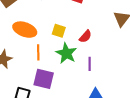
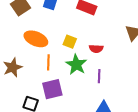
red semicircle: (85, 36) -> (96, 49), turned 48
purple square: (44, 79) -> (52, 89), turned -30

